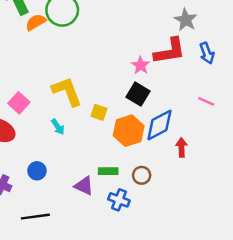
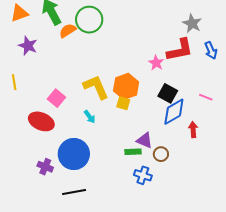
black square: (138, 94) -> (168, 93), moved
pink line: (206, 101) -> (206, 97), moved
orange hexagon: (129, 131) -> (126, 86), moved
blue circle: (37, 171) -> (74, 154), size x2.0
purple triangle: (84, 186) -> (145, 140), moved

